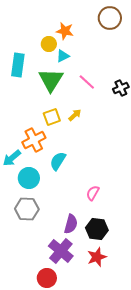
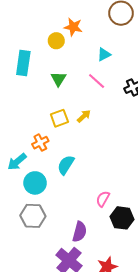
cyan triangle: (63, 56) -> (104, 55), moved
green triangle: (51, 80) -> (58, 79), size x0.6
orange cross: (34, 140) -> (40, 143), size x0.7
black hexagon: (97, 229) -> (122, 218), moved

